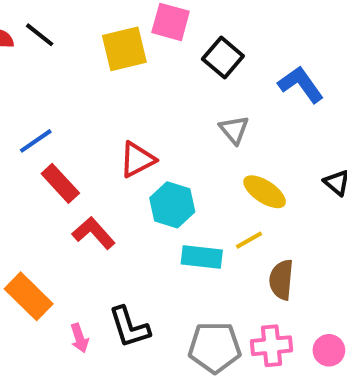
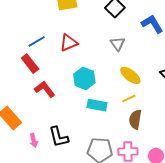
blue line: (36, 141) -> (37, 41), moved
red triangle: (137, 159) -> (69, 43), moved
yellow line: (249, 240) -> (129, 98), moved

